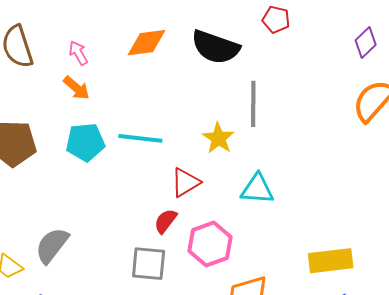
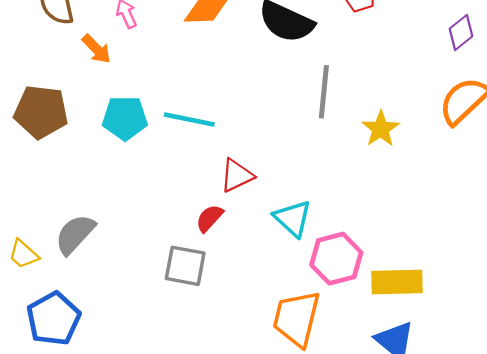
orange arrow: (76, 88) -> (96, 49), moved
yellow star: (218, 138) -> (381, 129), moved
cyan triangle: (257, 189) -> (293, 218), moved, turned 33
pink hexagon: (210, 244) -> (336, 259), moved

